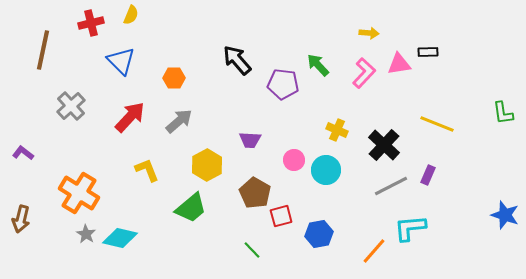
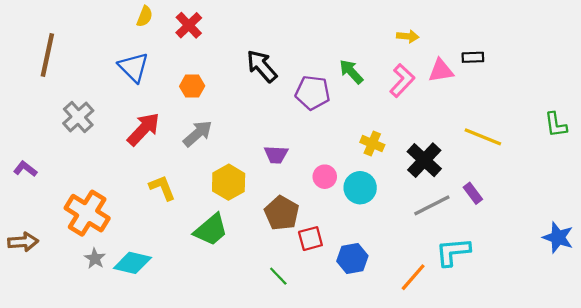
red cross: (91, 23) -> (189, 25), moved, turned -30
purple rectangle: (428, 175) -> (473, 193), turned -60
brown arrow: (21, 219) -> (23, 242), turned -108

